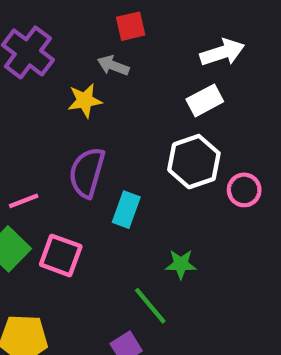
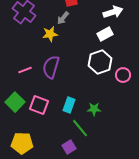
gray arrow: (113, 66) -> (63, 18), turned -72
pink line: (24, 201) -> (25, 70), moved
cyan rectangle: (126, 210) -> (69, 105), moved

